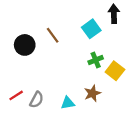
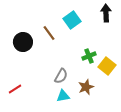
cyan square: (91, 29) -> (72, 20), moved
gray semicircle: (37, 100) -> (61, 76), moved

